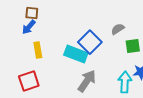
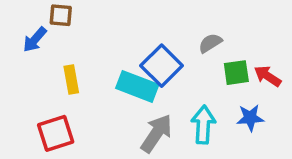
blue arrow: (29, 27) -> (35, 40), moved
cyan arrow: (125, 82) -> (203, 125), moved

